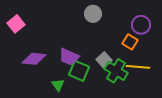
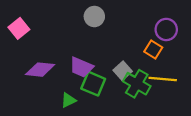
gray circle: (93, 14) -> (94, 17), moved
green triangle: (58, 85) -> (68, 100), turned 40

